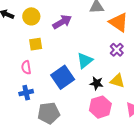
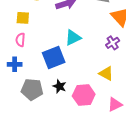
yellow square: (36, 44) -> (23, 18), moved
cyan triangle: (85, 61) -> (73, 38), moved
black star: (97, 83) -> (60, 86), moved

